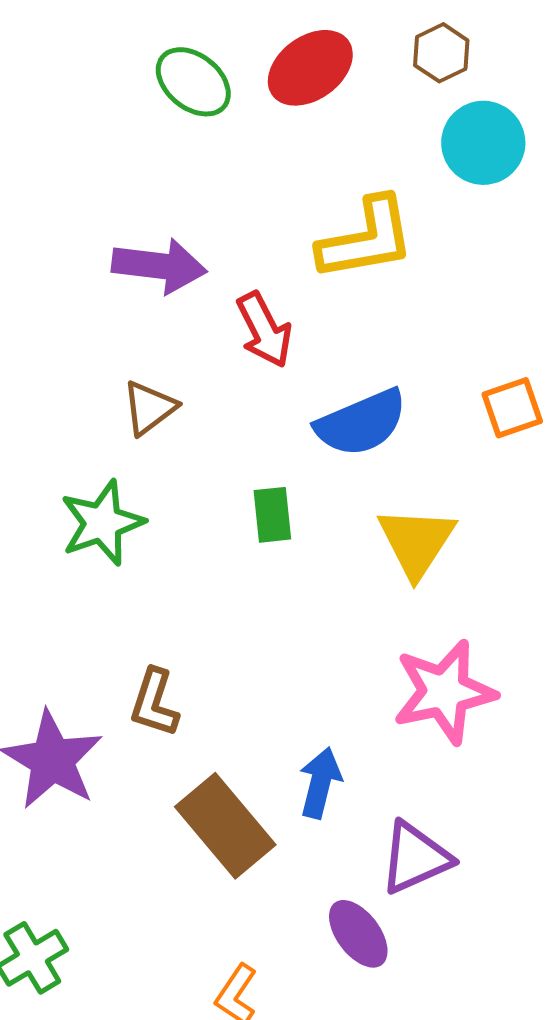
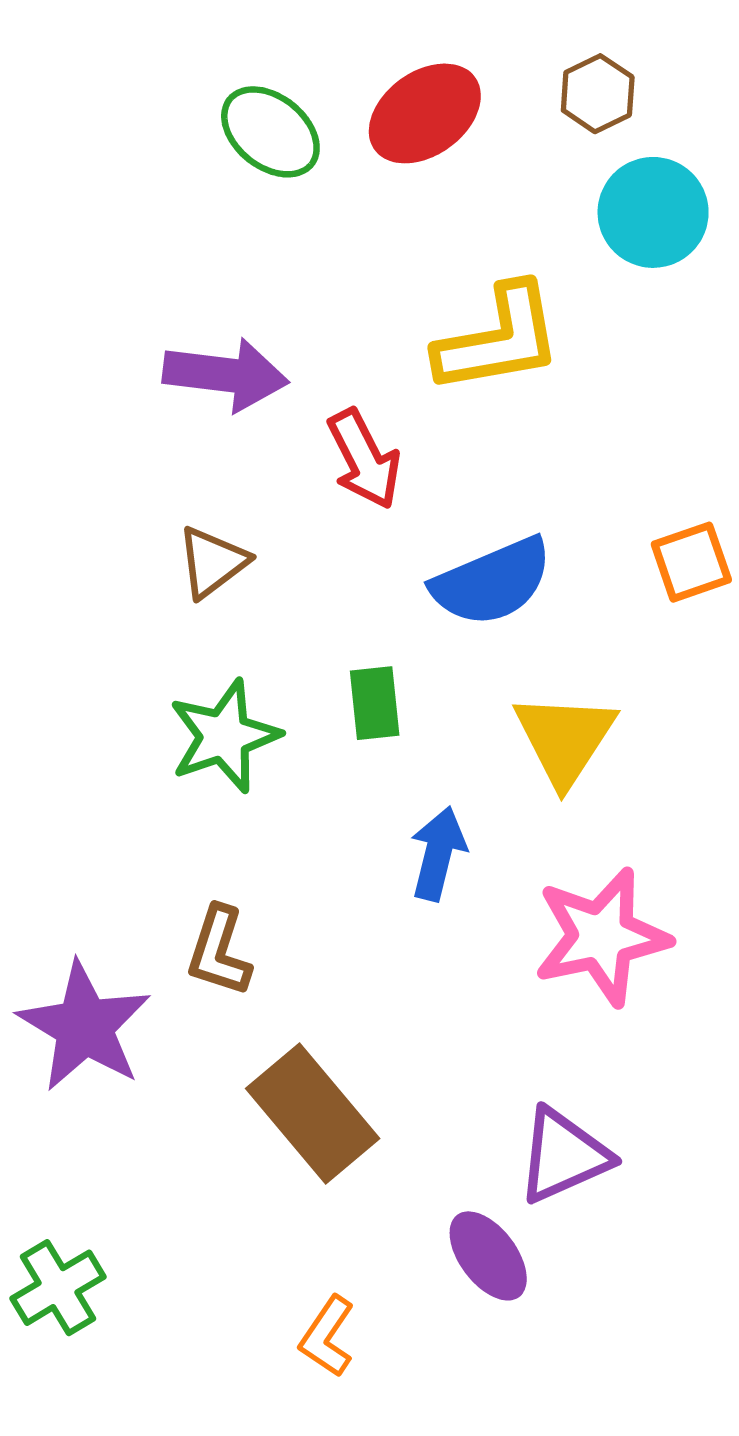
green star: (102, 523) -> (224, 736), moved
blue arrow: (320, 783) -> (438, 854), moved

